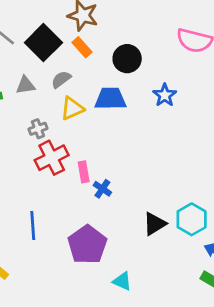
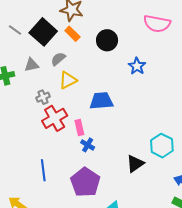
blue trapezoid: (110, 99) -> (101, 101), moved
blue cross: (102, 189) -> (88, 145), moved
cyan hexagon: (192, 219) -> (162, 146), moved

